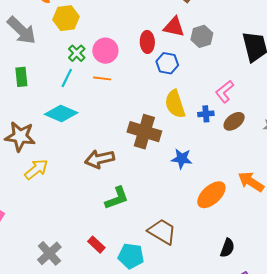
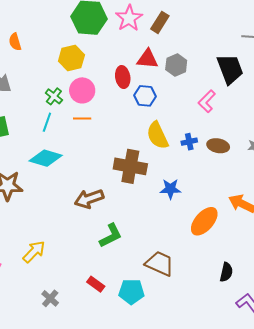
yellow hexagon: (66, 18) -> (71, 58), moved
pink L-shape: (225, 92) -> (207, 101), moved
brown ellipse: (234, 121) -> (218, 146), turned 55
yellow arrow: (36, 169) -> (34, 252), moved
gray cross: (49, 253) -> (50, 298), size x0.7

